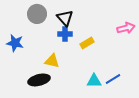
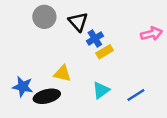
blue cross: (65, 34) -> (95, 39), moved, turned -32
blue star: (15, 43) -> (23, 87), moved
cyan triangle: (94, 81) -> (101, 90), moved, turned -35

